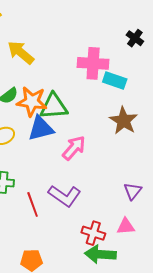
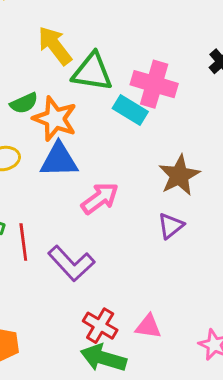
cyan rectangle: (115, 80) -> (130, 110), moved
green triangle: (54, 106) -> (92, 72), moved
purple triangle: (133, 191) -> (171, 226), moved
red line: (33, 204) -> (23, 242), moved

